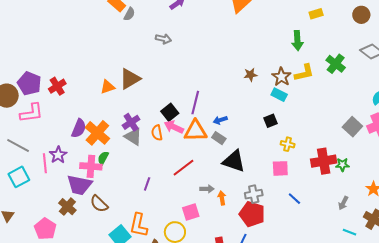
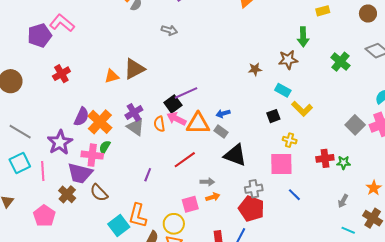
yellow L-shape: (304, 73) -> (302, 109), moved, turned 55
brown star: (281, 77) -> (288, 60), moved, turned 30
purple pentagon: (29, 83) -> (40, 35), moved, turned 30
purple line: (195, 103) -> (186, 93), moved, turned 50
pink L-shape: (31, 113) -> (62, 23), moved, turned -135
purple star: (58, 155) -> (60, 142), size x1.4
red cross: (324, 161) -> (325, 158), size x0.7
pink line: (45, 163) -> (43, 171), moved
pink square: (280, 168) -> (281, 164), size x1.4
orange arrow: (222, 198) -> (213, 197), moved, turned 80

